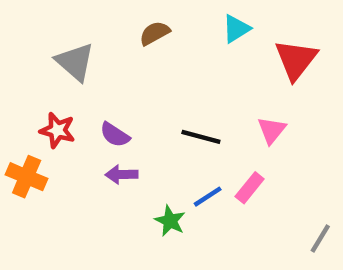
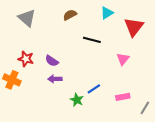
gray triangle: (75, 62) -> (27, 18), moved
black line: (201, 137) -> (92, 40), moved
pink rectangle: (250, 188) -> (123, 97), moved, turned 40

